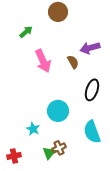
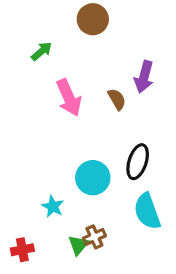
purple arrow: (90, 48) -> (144, 77), turned -60
black ellipse: (92, 90) -> (138, 162), moved

